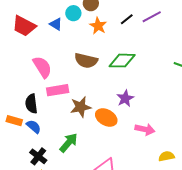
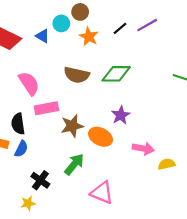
blue semicircle: (34, 127) -> (21, 149), turned 77
green arrow: (69, 143) -> (74, 164), moved
black cross: (38, 156) -> (40, 180), moved
yellow semicircle: (166, 156) -> (167, 164), moved

